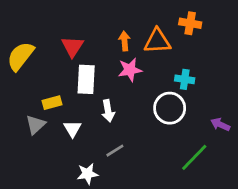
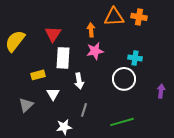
orange triangle: (157, 41) -> (114, 17), moved
gray triangle: (36, 125) -> (26, 105), moved
purple arrow: (220, 125) -> (161, 91), turned 72
gray line: (115, 151) -> (84, 110), turned -40
green line: (194, 157) -> (122, 122), moved, turned 30

